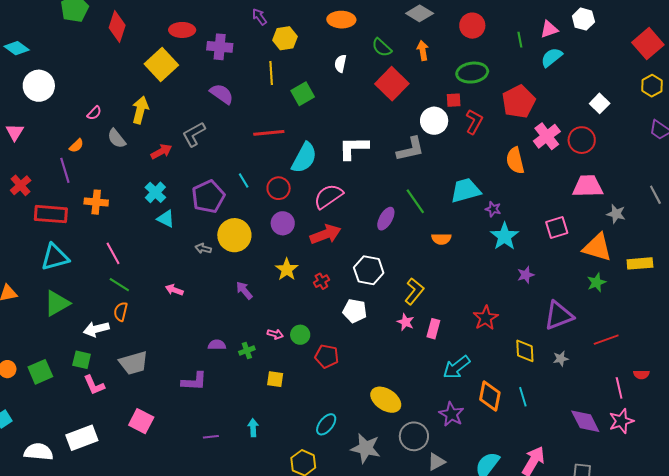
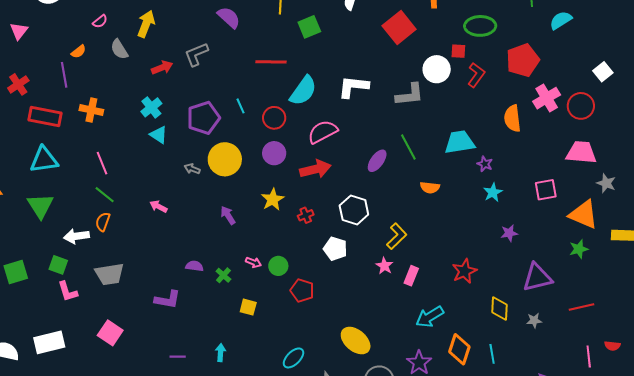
cyan star: (504, 236) -> (493, 192), size x0.7
green triangle: (57, 303) -> (40, 206), turned -40
green cross: (247, 351) -> (223, 275), turned -35

